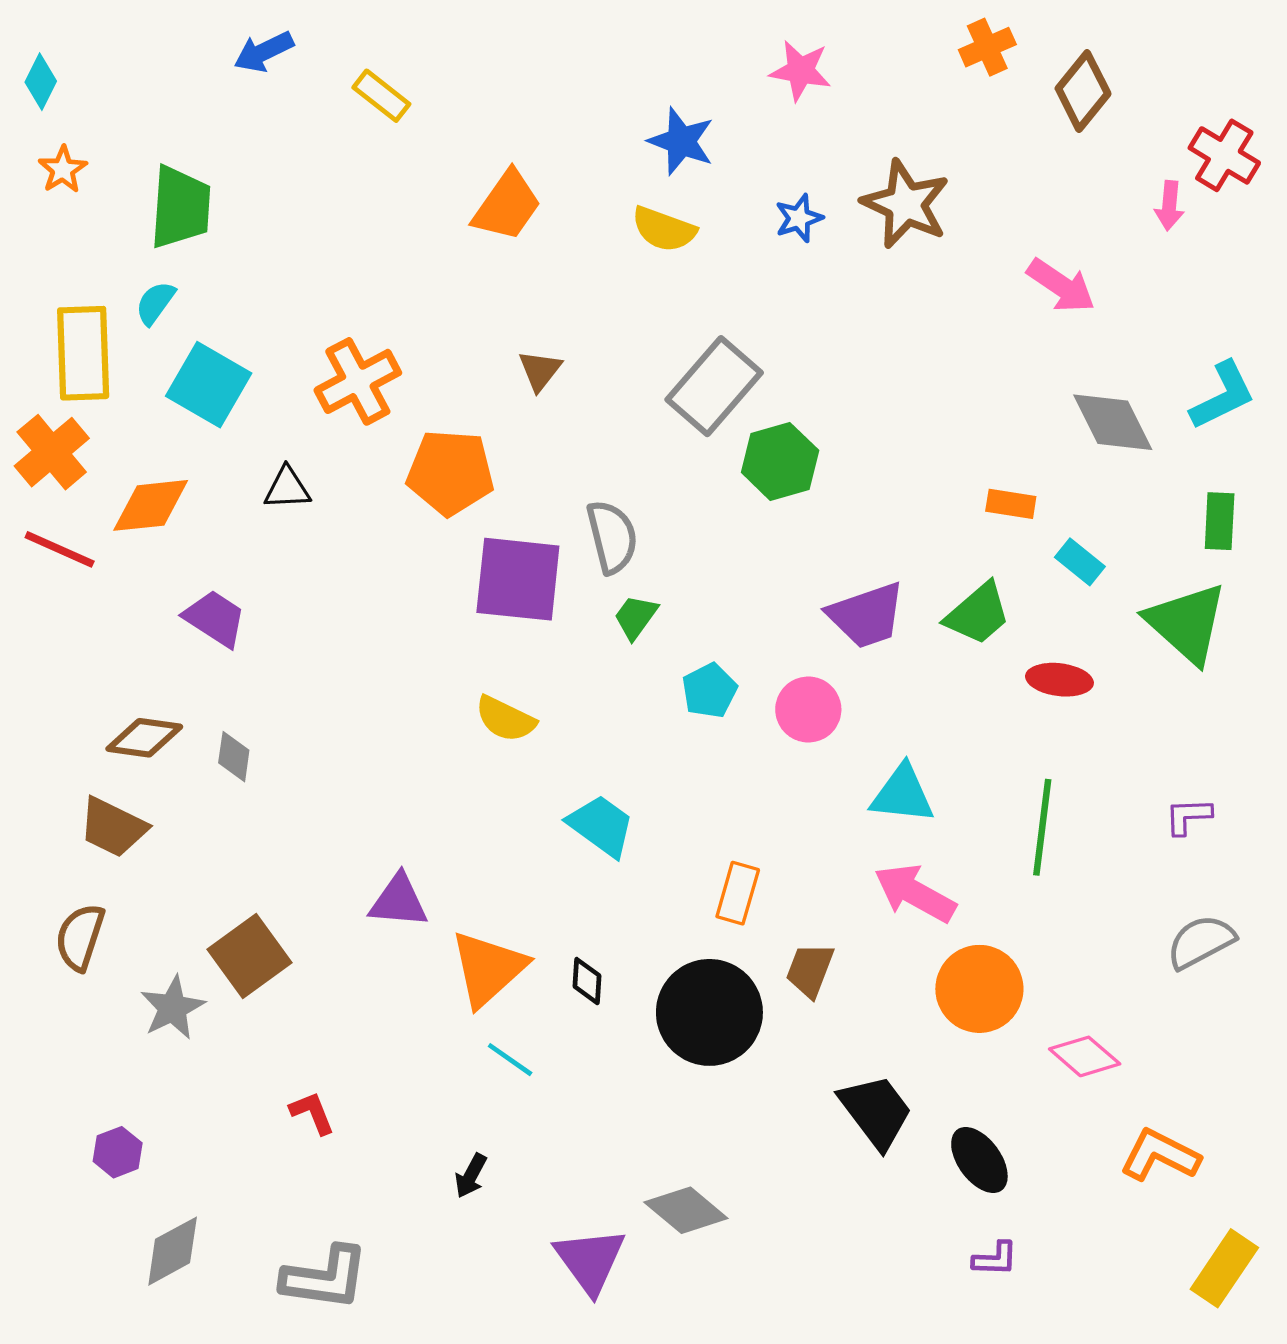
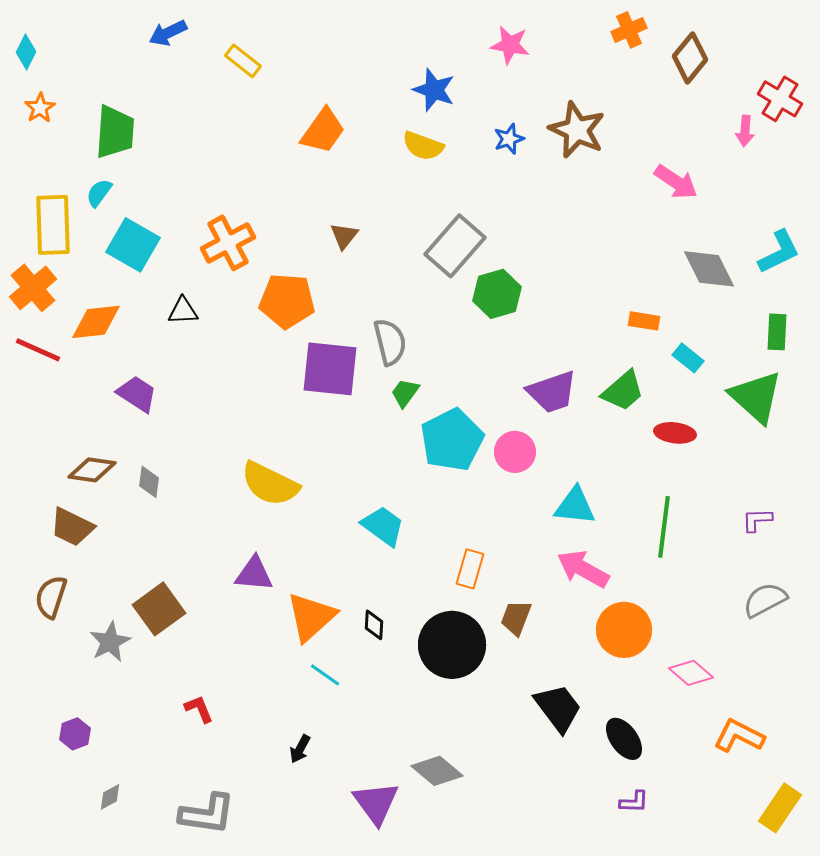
cyan pentagon: (709, 691) -> (452, 440), size x1.8
yellow semicircle: (505, 719) -> (270, 484), moved, size x1.5
gray diamond: (173, 1251) -> (110, 797), size x0.6

